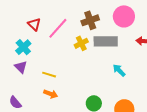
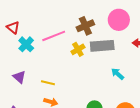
red triangle: (34, 24) -> (13, 28), moved
pink line: (58, 28) -> (54, 36), turned 30
cyan cross: (23, 47) -> (26, 44), moved

